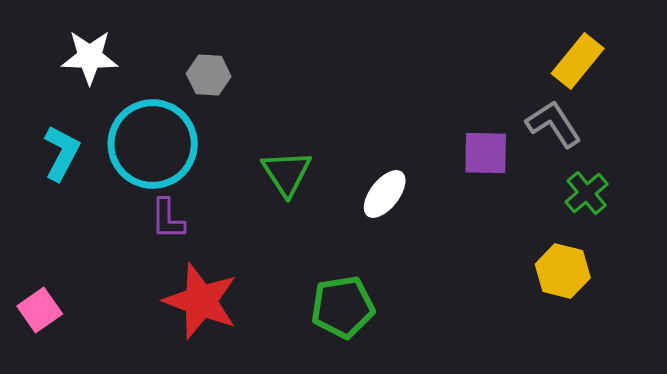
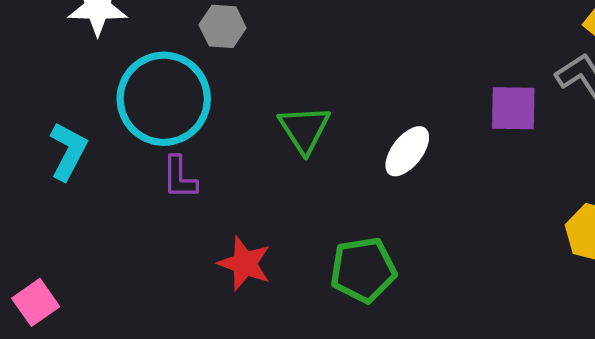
cyan L-shape: (62, 153) -> (68, 151), moved
red star: (201, 301) -> (245, 264), moved, size x0.7
pink square: (40, 310) -> (36, 302), moved

